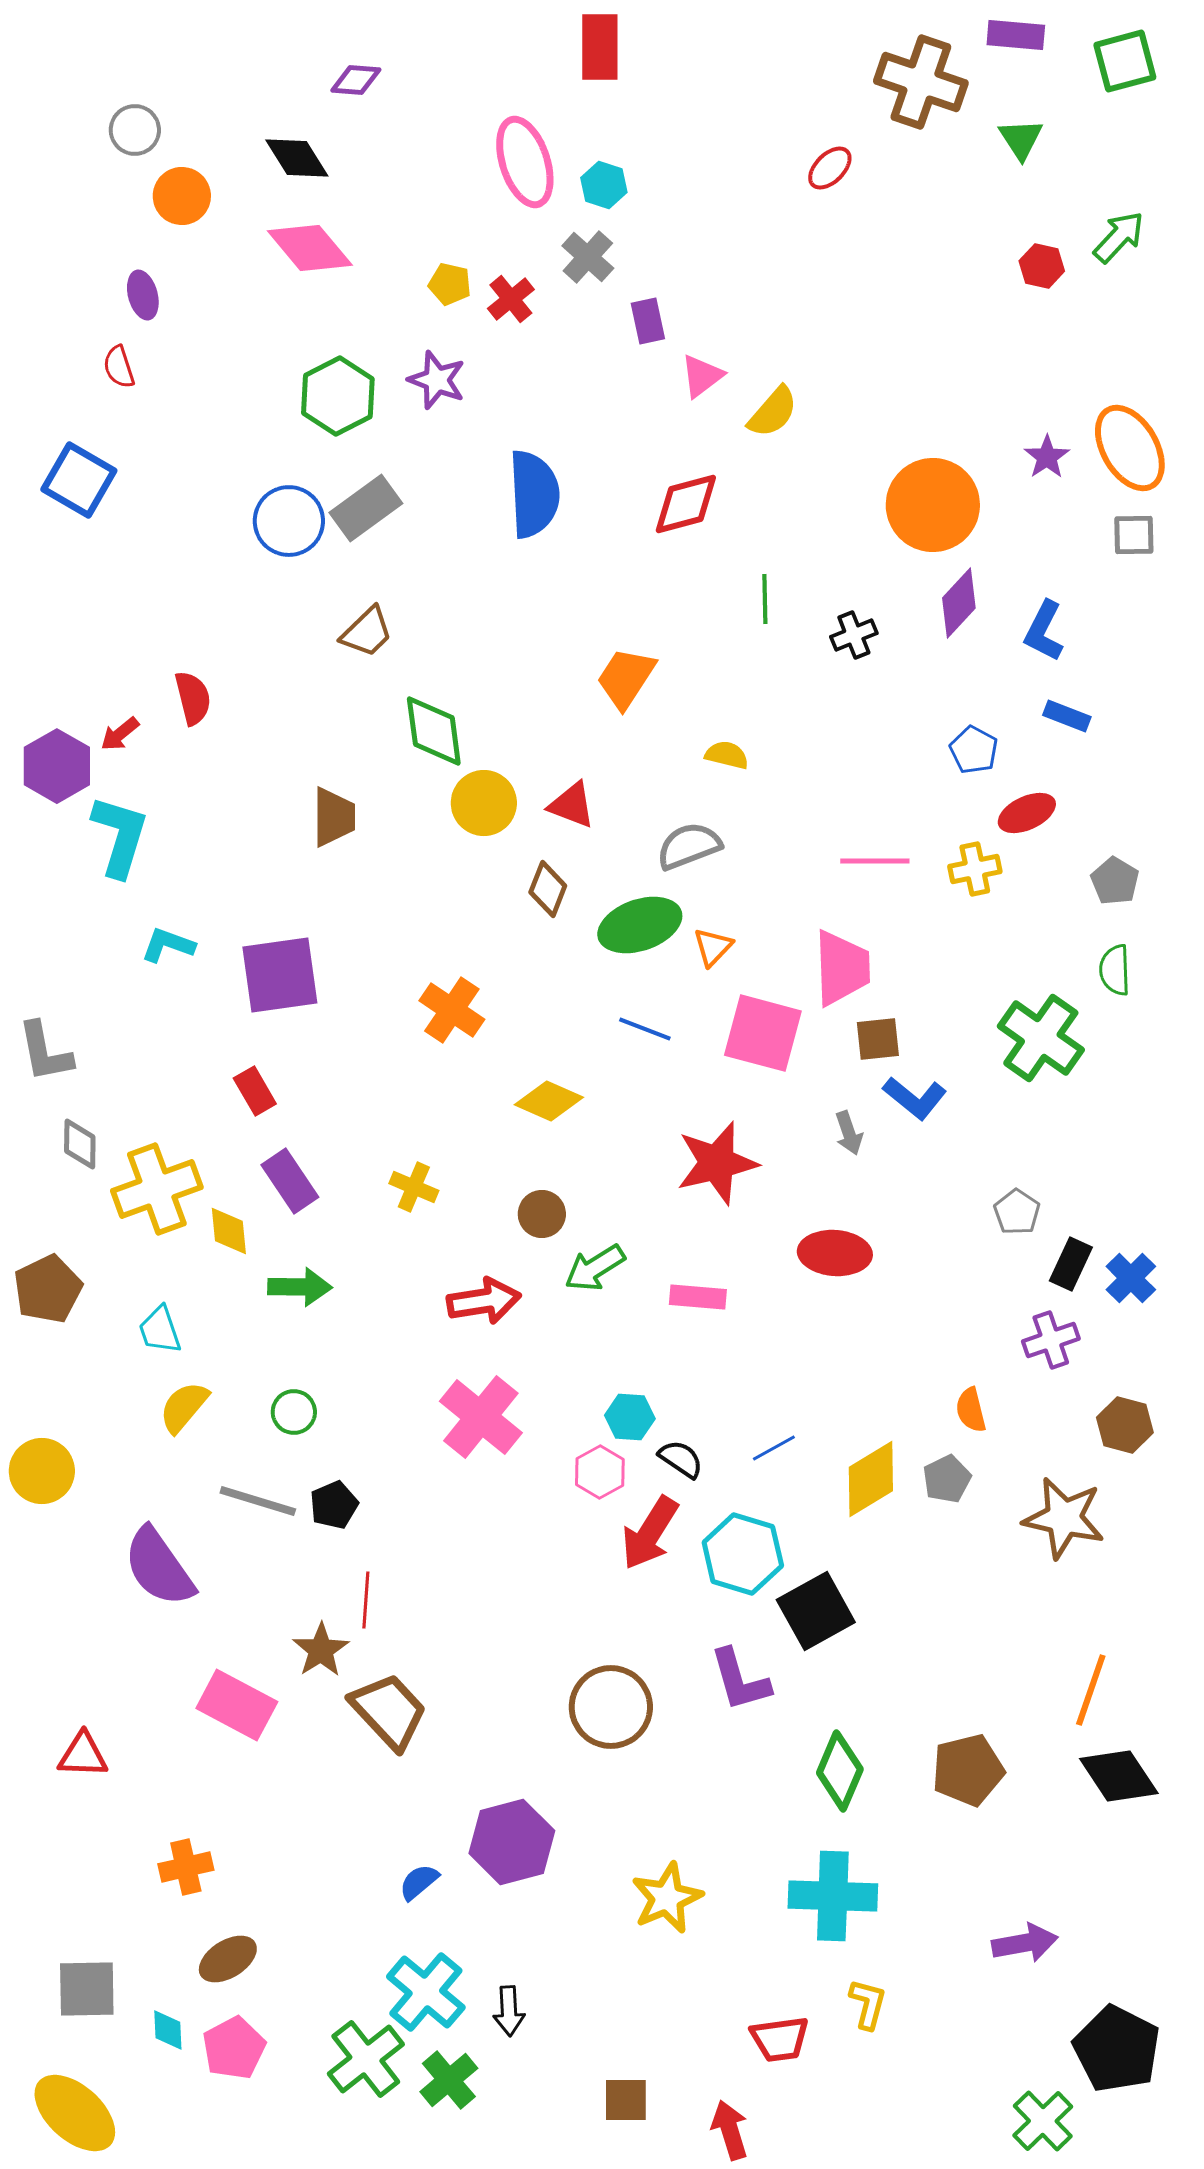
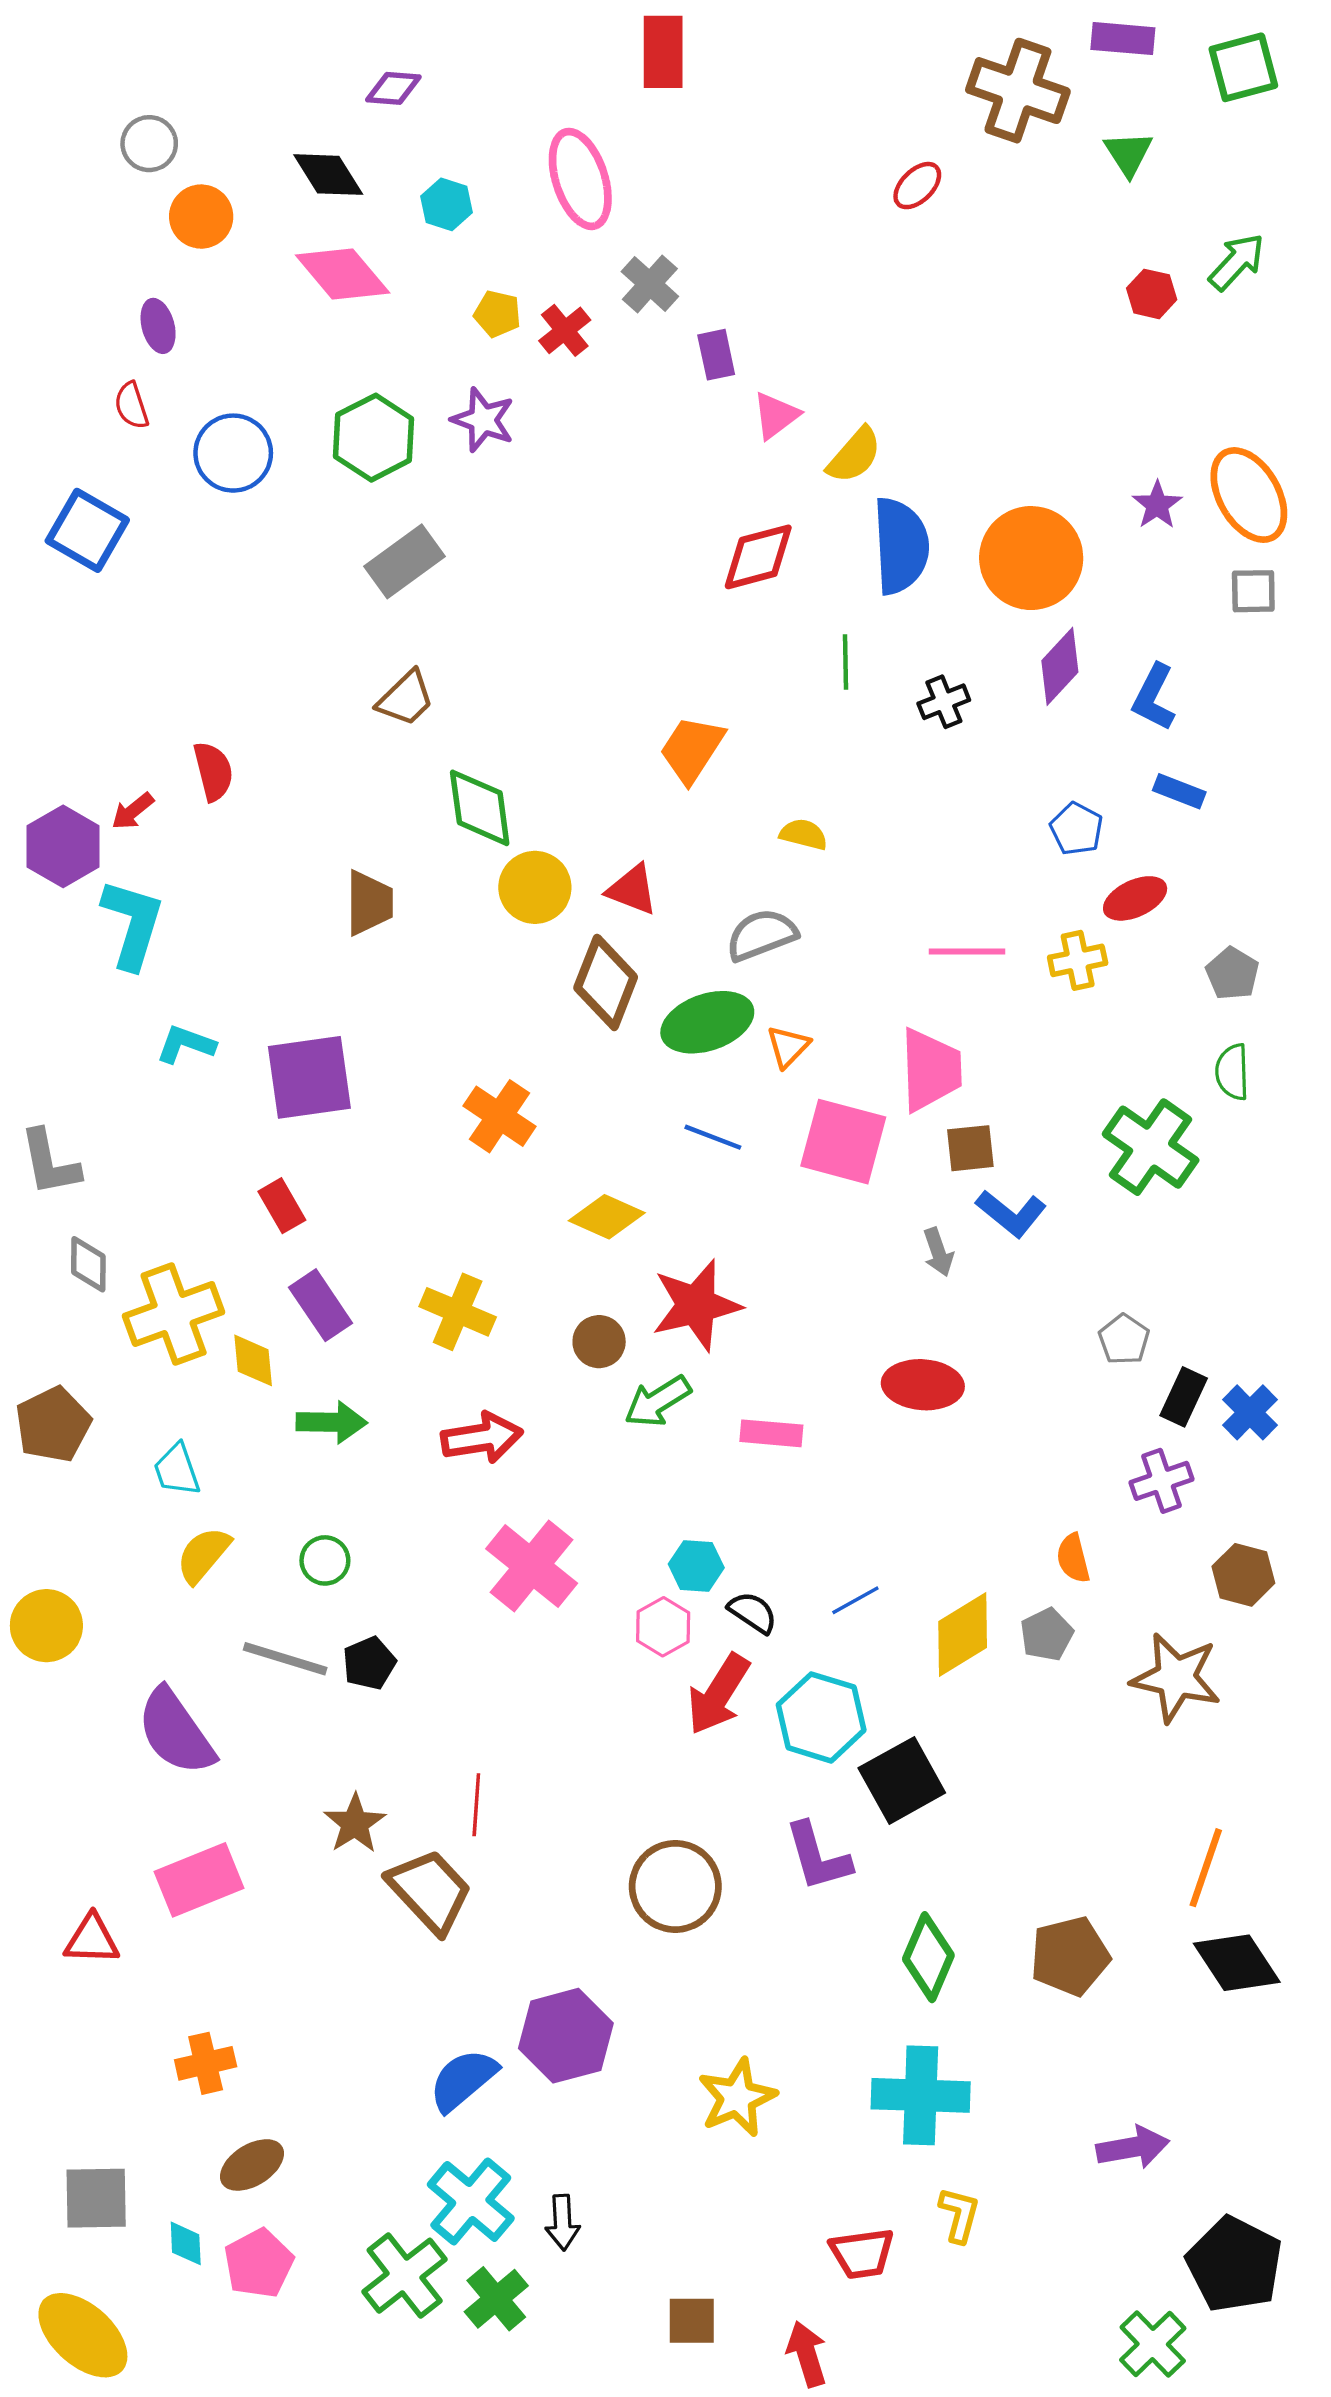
cyan hexagon: (604, 185) -> (447, 204), moved
blue semicircle: (534, 494) -> (901, 546), moved
blue circle: (289, 521) -> (233, 453), moved
brown diamond: (548, 889) -> (606, 982), size x1.5
red star: (717, 1163) -> (696, 1305), moved
yellow cross: (414, 1187) -> (458, 1312), size x1.4
red arrow: (484, 1301) -> (482, 1438), moved
red line: (366, 1600) -> (476, 1805), moved
pink rectangle: (237, 1705) -> (199, 1880), moved, turned -50
blue semicircle: (419, 1882) -> (463, 2080), size x1.6

